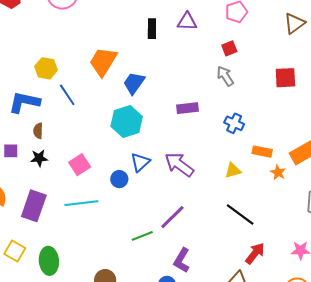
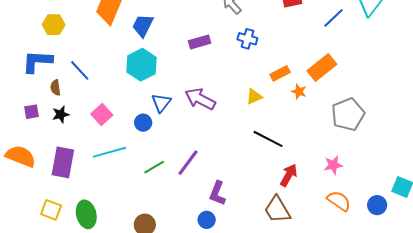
blue line: (67, 95) -> (80, 70), moved
blue cross: (234, 123) -> (247, 39), moved
orange rectangle: (262, 152) -> (280, 73), turned -30
purple line: (172, 217) -> (188, 163), moved
green line: (142, 236) -> (154, 167), moved

